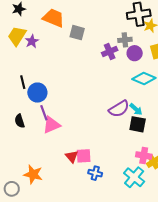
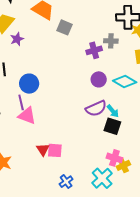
purple star: (32, 41) -> (17, 39), moved
purple circle: (135, 53) -> (99, 79), moved
blue circle: (37, 93) -> (29, 84), moved
pink triangle: (52, 125) -> (27, 116), turned 36
blue cross: (95, 173) -> (66, 182), moved, turned 32

